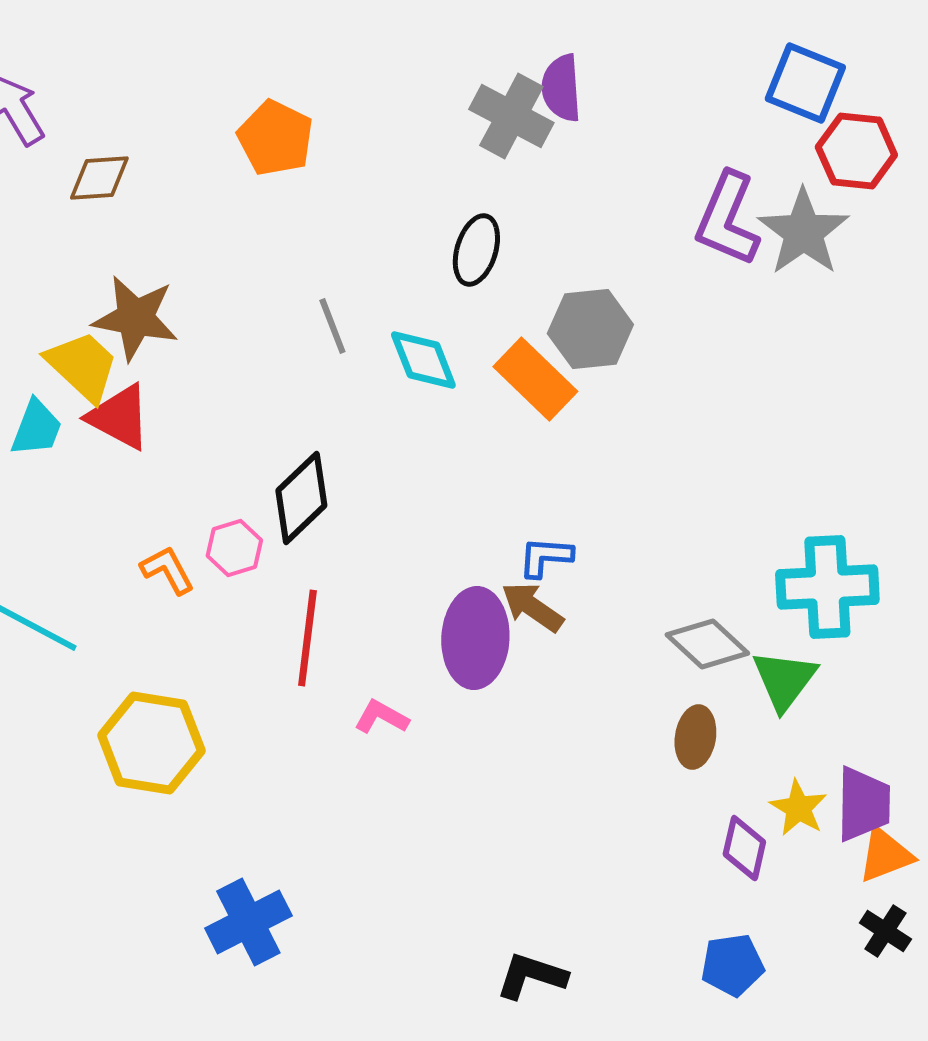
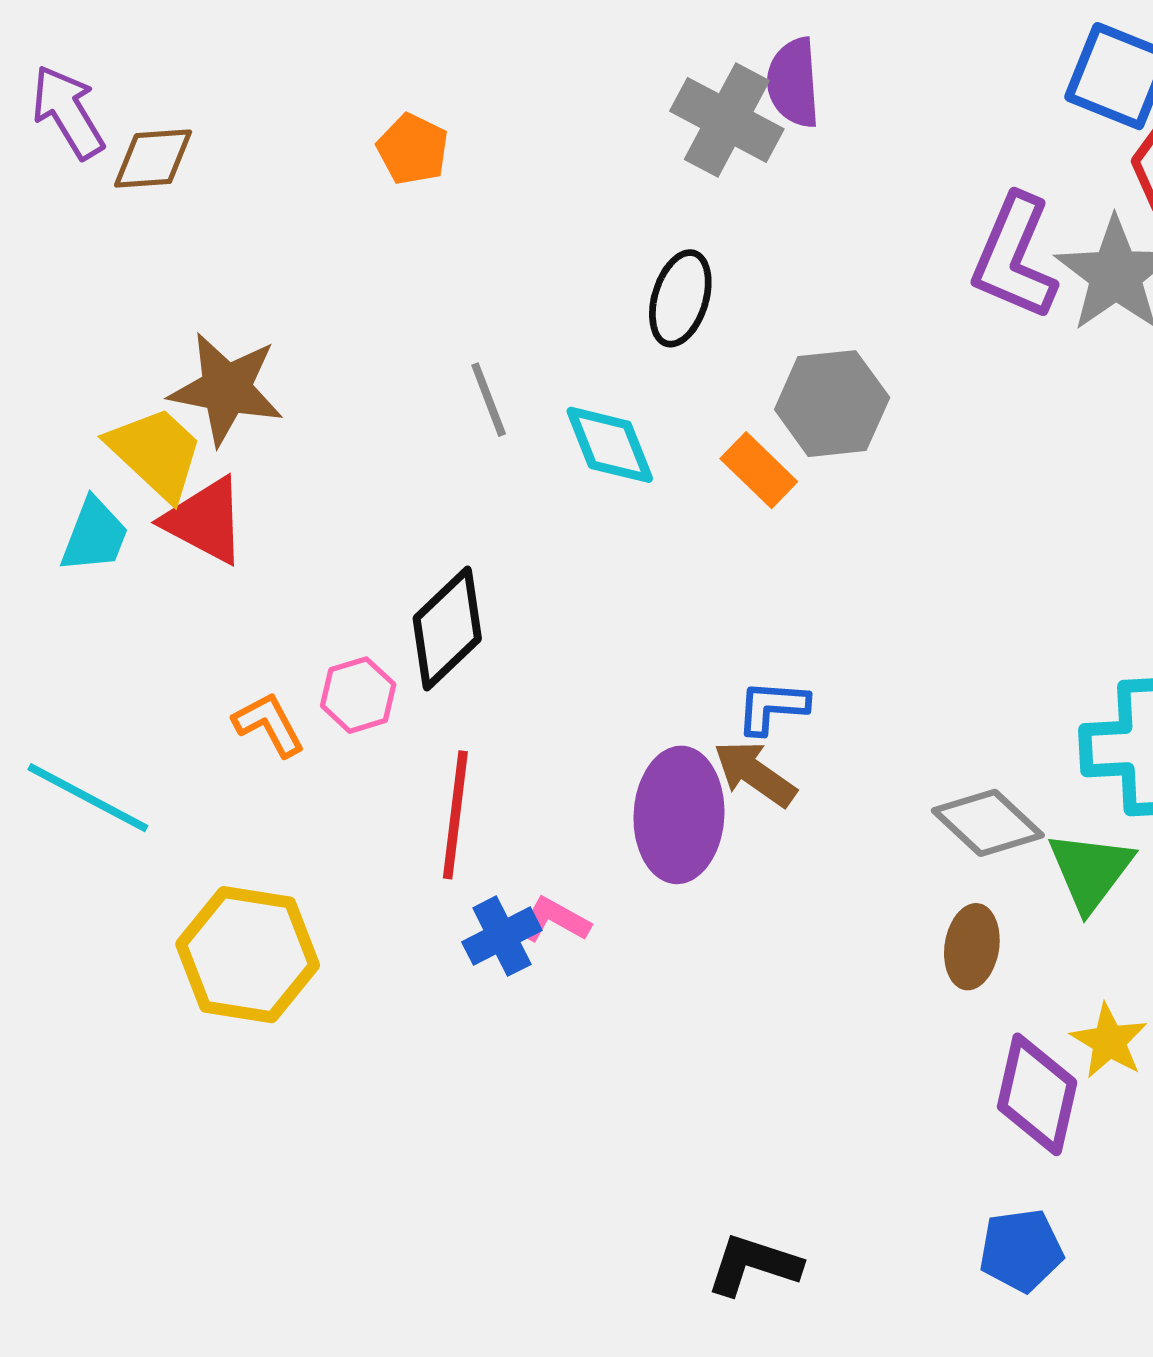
orange pentagon: (275, 138) -> (413, 149), size x0.7
brown diamond: (99, 178) -> (153, 159), moved
orange rectangle: (535, 379) -> (759, 470), size x0.7
purple diamond: (744, 848) -> (1037, 1094), size x1.4
blue cross: (248, 922) -> (502, 936), moved, size x0.7

